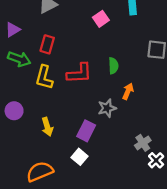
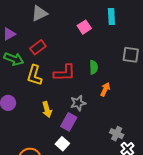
red rectangle: (47, 44) -> (38, 47), turned 35
gray star: (107, 108) -> (78, 103), moved
yellow arrow: (47, 127) -> (47, 110), moved
gray cross: (143, 143) -> (117, 134), turned -32

